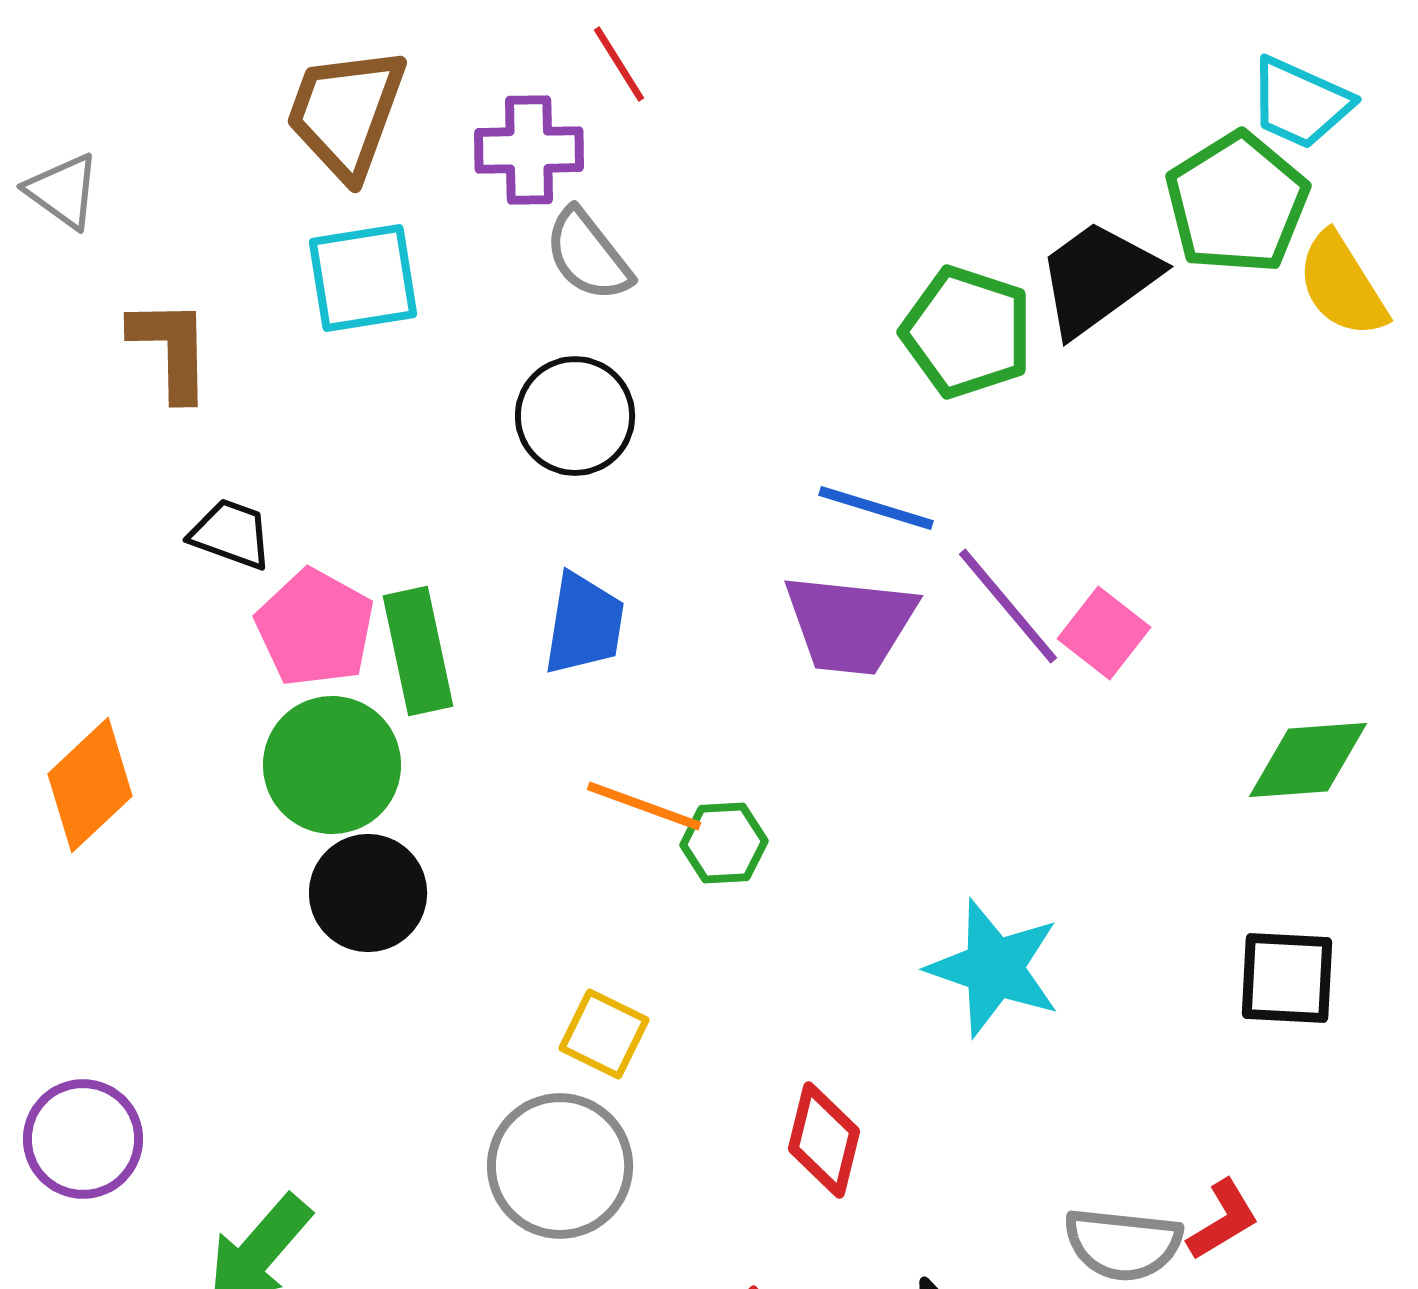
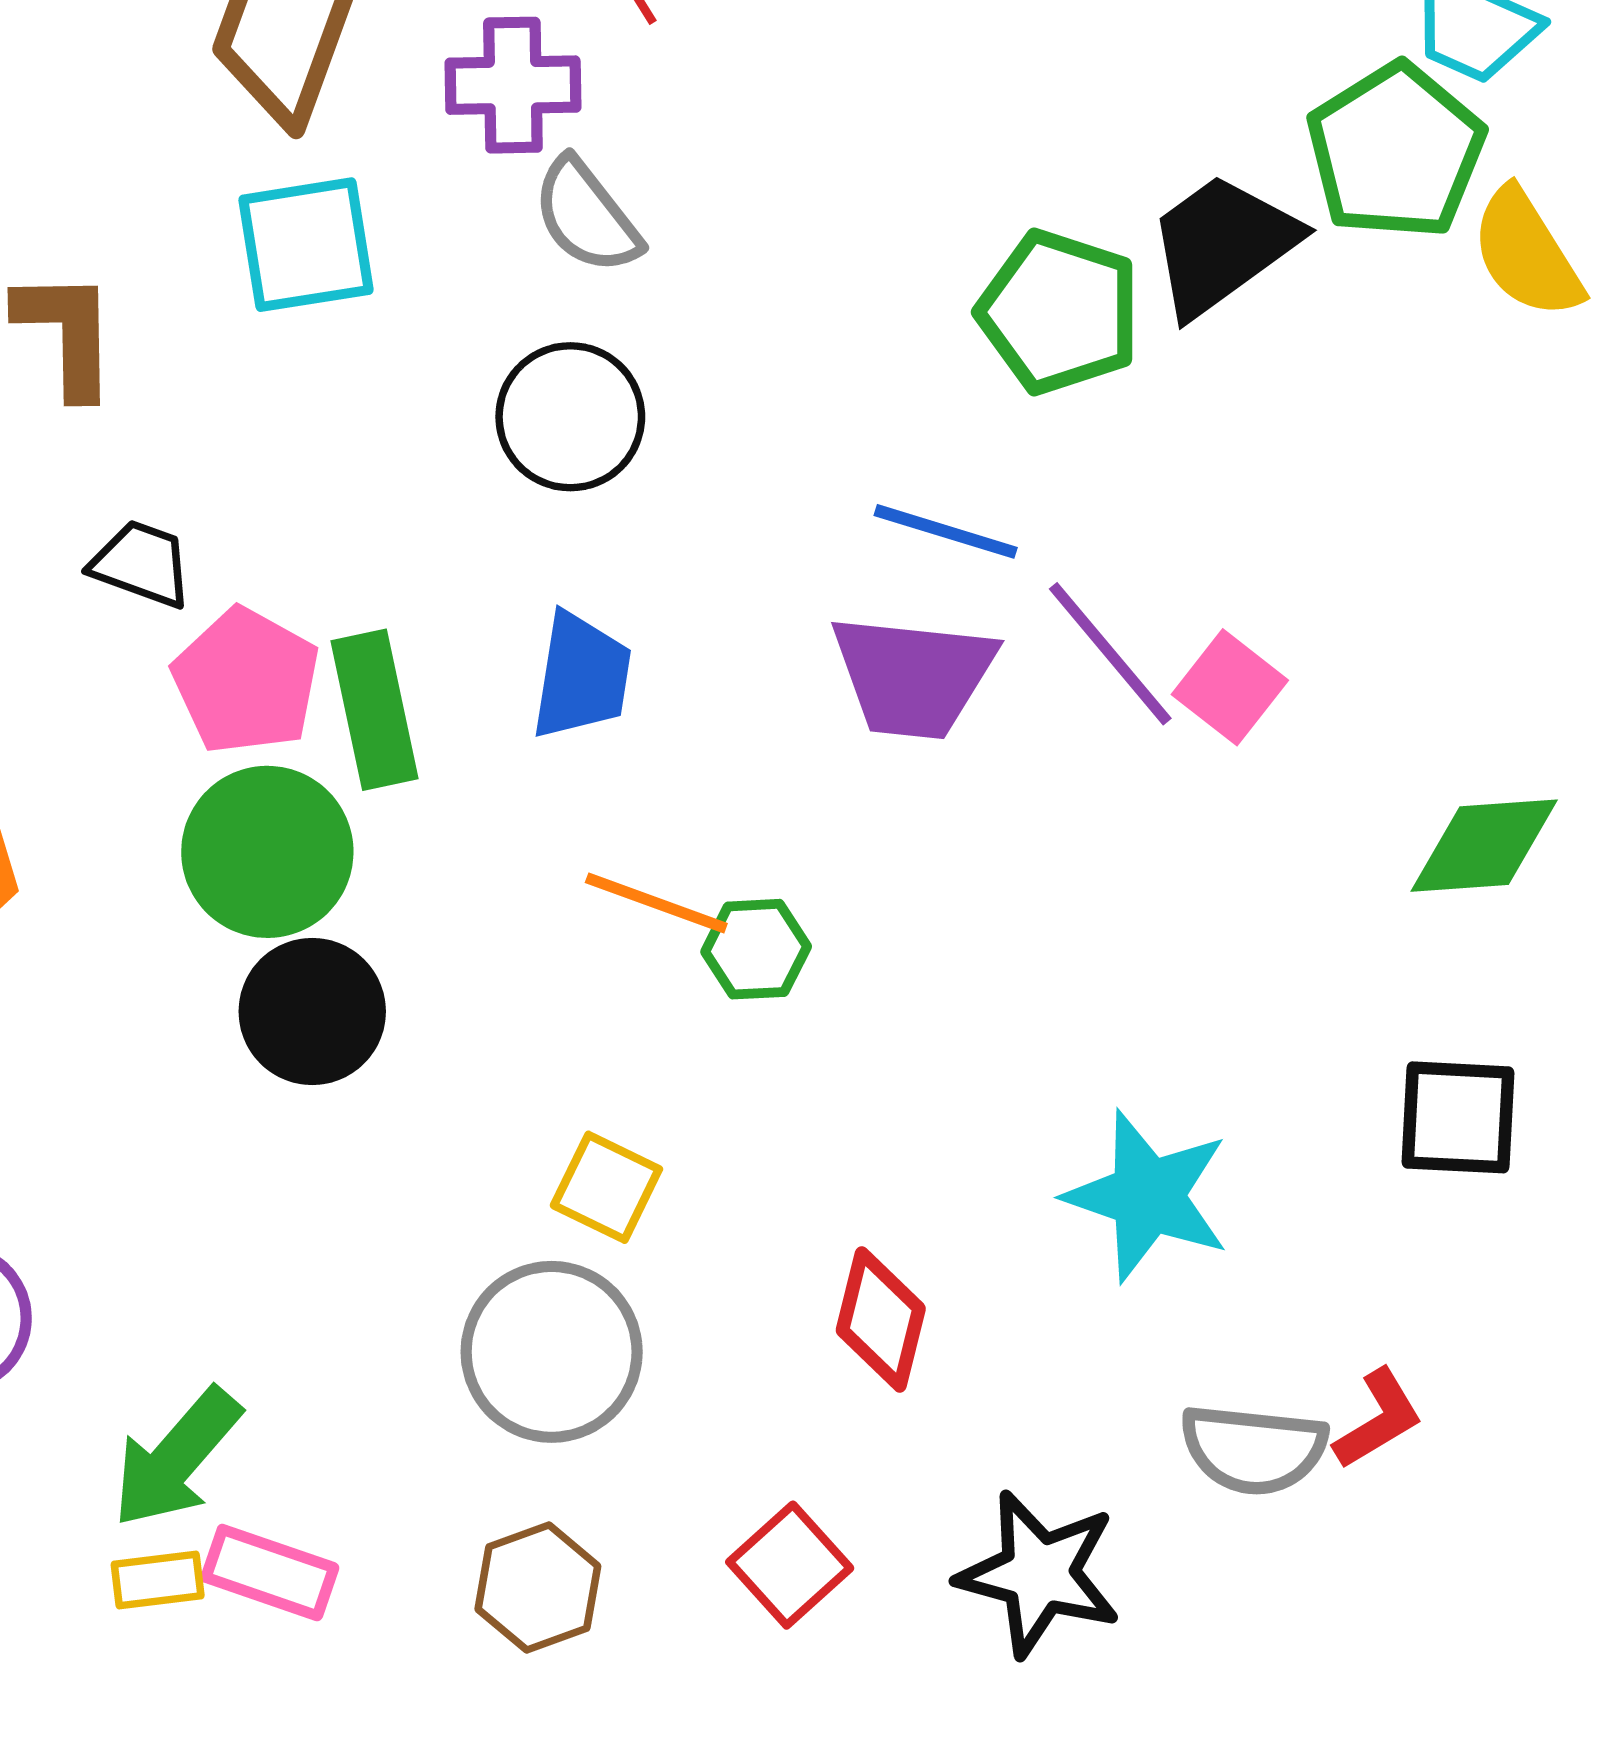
cyan star: (994, 968) -> (1148, 1196), moved

